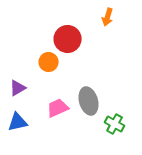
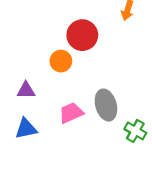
purple triangle: (18, 88) -> (26, 90), turned 30

